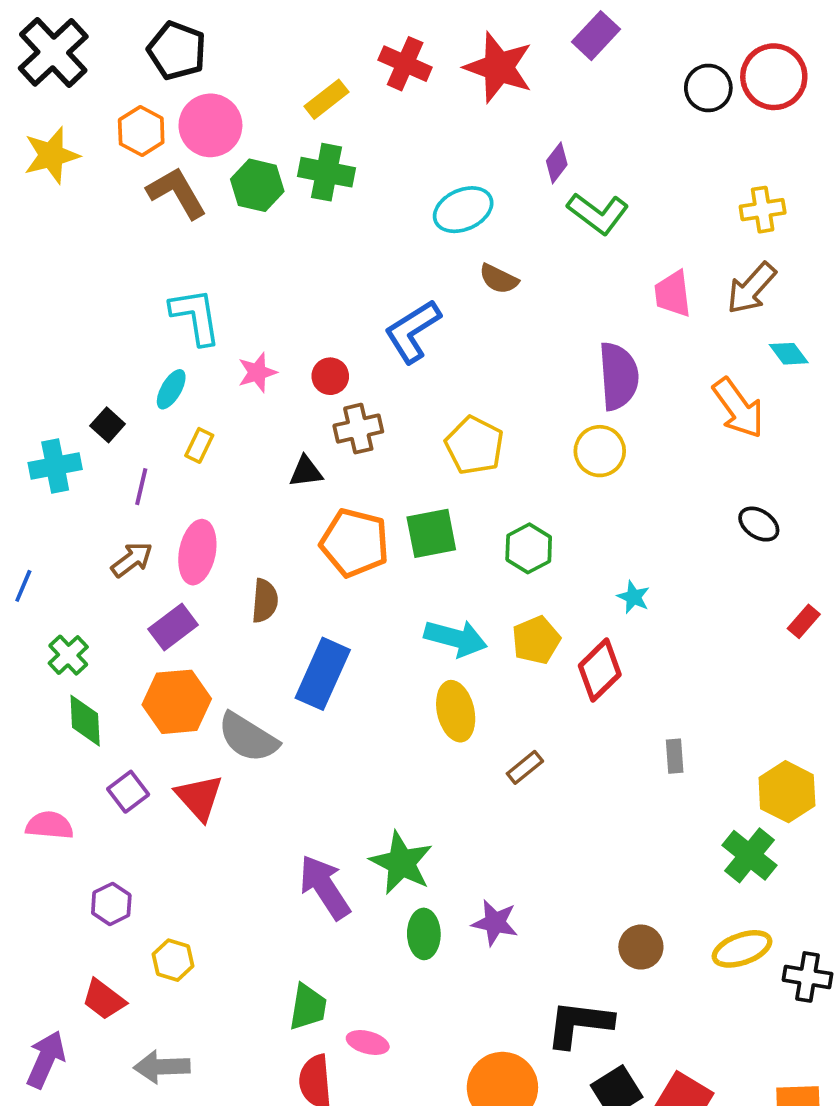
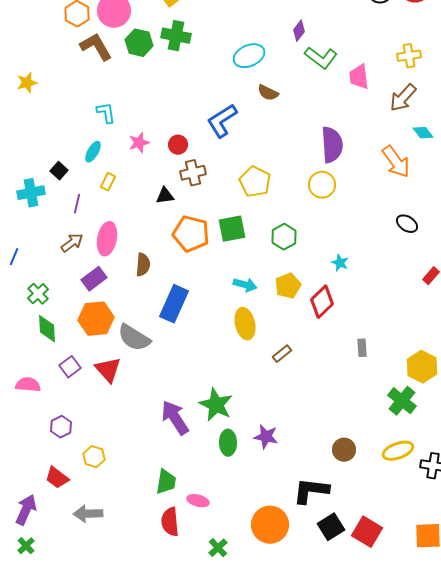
yellow star: (51, 155) -> (27, 83), moved, size x0.7
pink trapezoid: (673, 294) -> (359, 77), moved
cyan L-shape: (196, 316) -> (106, 113), size x0.7
cyan arrow: (456, 638) -> (245, 285), size x0.7

